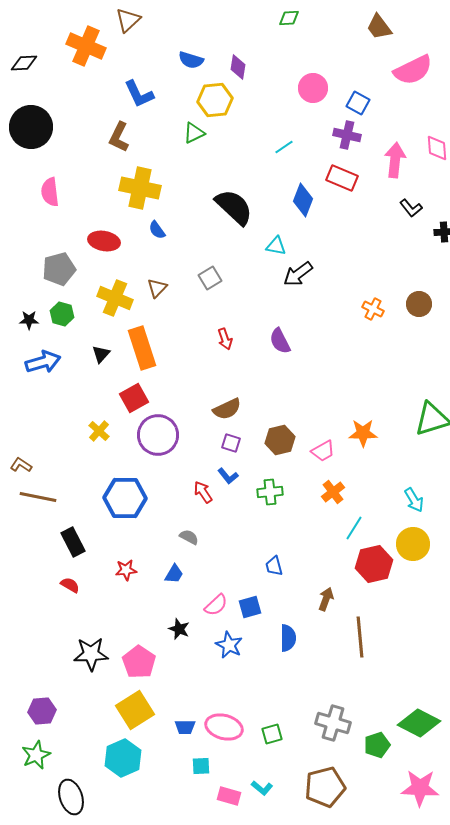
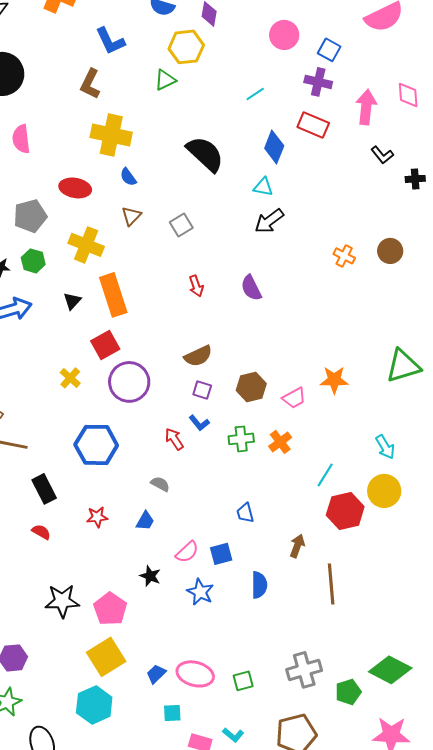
cyan triangle: (276, 246) -> (263, 187), moved
brown triangle: (157, 288) -> (131, 216), moved
orange cross: (333, 492) -> (280, 442), moved
gray cross: (333, 723) -> (304, 670), turned -32
blue trapezoid: (185, 727) -> (156, 674), turned 135

